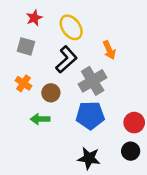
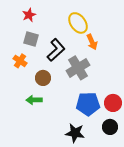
yellow ellipse: (71, 27) -> (78, 23), moved
gray square: (26, 46) -> (31, 39), moved
orange cross: (24, 83) -> (20, 61), moved
blue pentagon: (90, 115) -> (88, 104), moved

